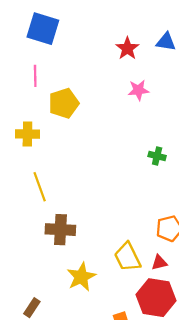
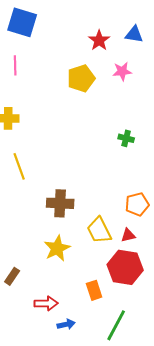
pink star: (138, 90) -> (122, 71), moved
yellow pentagon: (64, 103) -> (81, 78), moved
brown cross: (60, 230) -> (60, 203), moved

